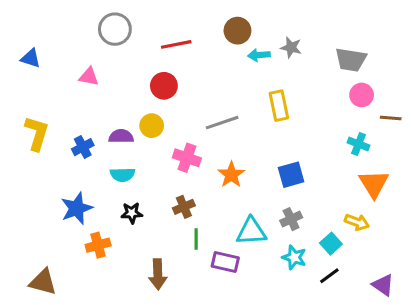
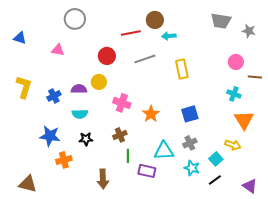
red line: (176, 44) -> (131, 33), moved
gray star: (291, 47) -> (249, 31), moved
gray trapezoid: (351, 60) -> (221, 21), moved
gray line: (222, 123) -> (145, 59), moved
blue star: (77, 208) -> (50, 136), turned 30

